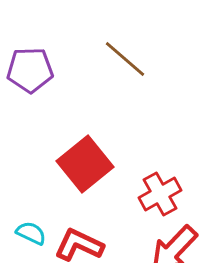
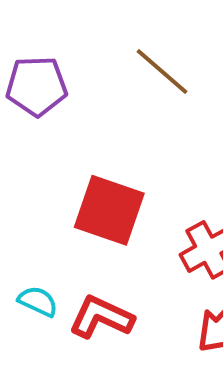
red square: (85, 164) -> (109, 210), turned -32

